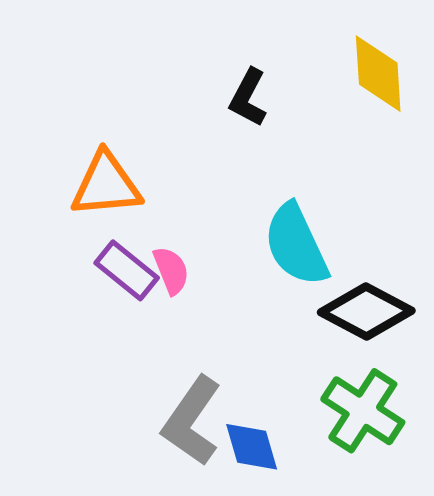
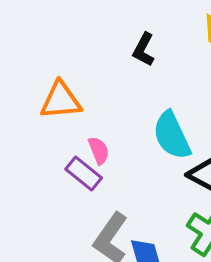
purple rectangle: (127, 270) -> (84, 173), moved

